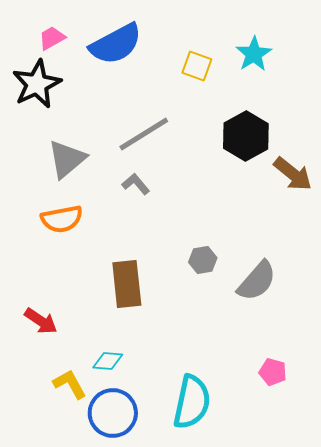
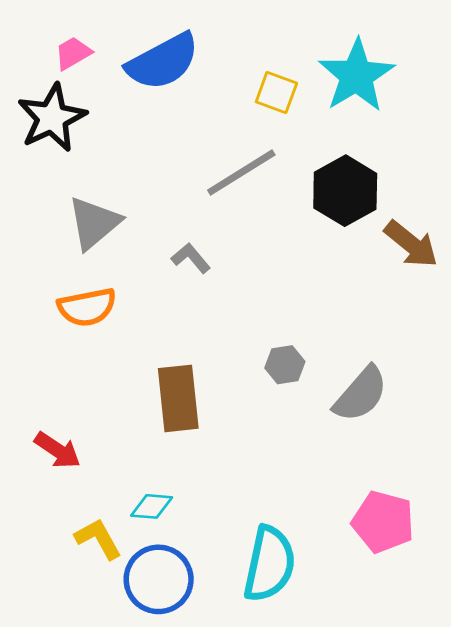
cyan star: (254, 54) -> (356, 76), size x1.5
gray line: (144, 134) -> (241, 172), moved
pink pentagon: (273, 372) -> (383, 522), size x1.6

